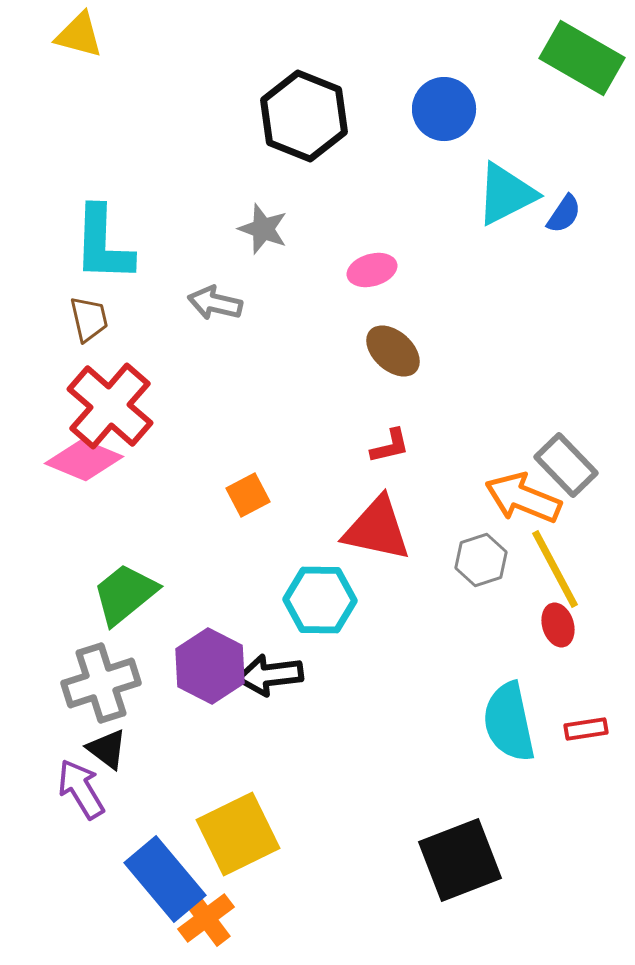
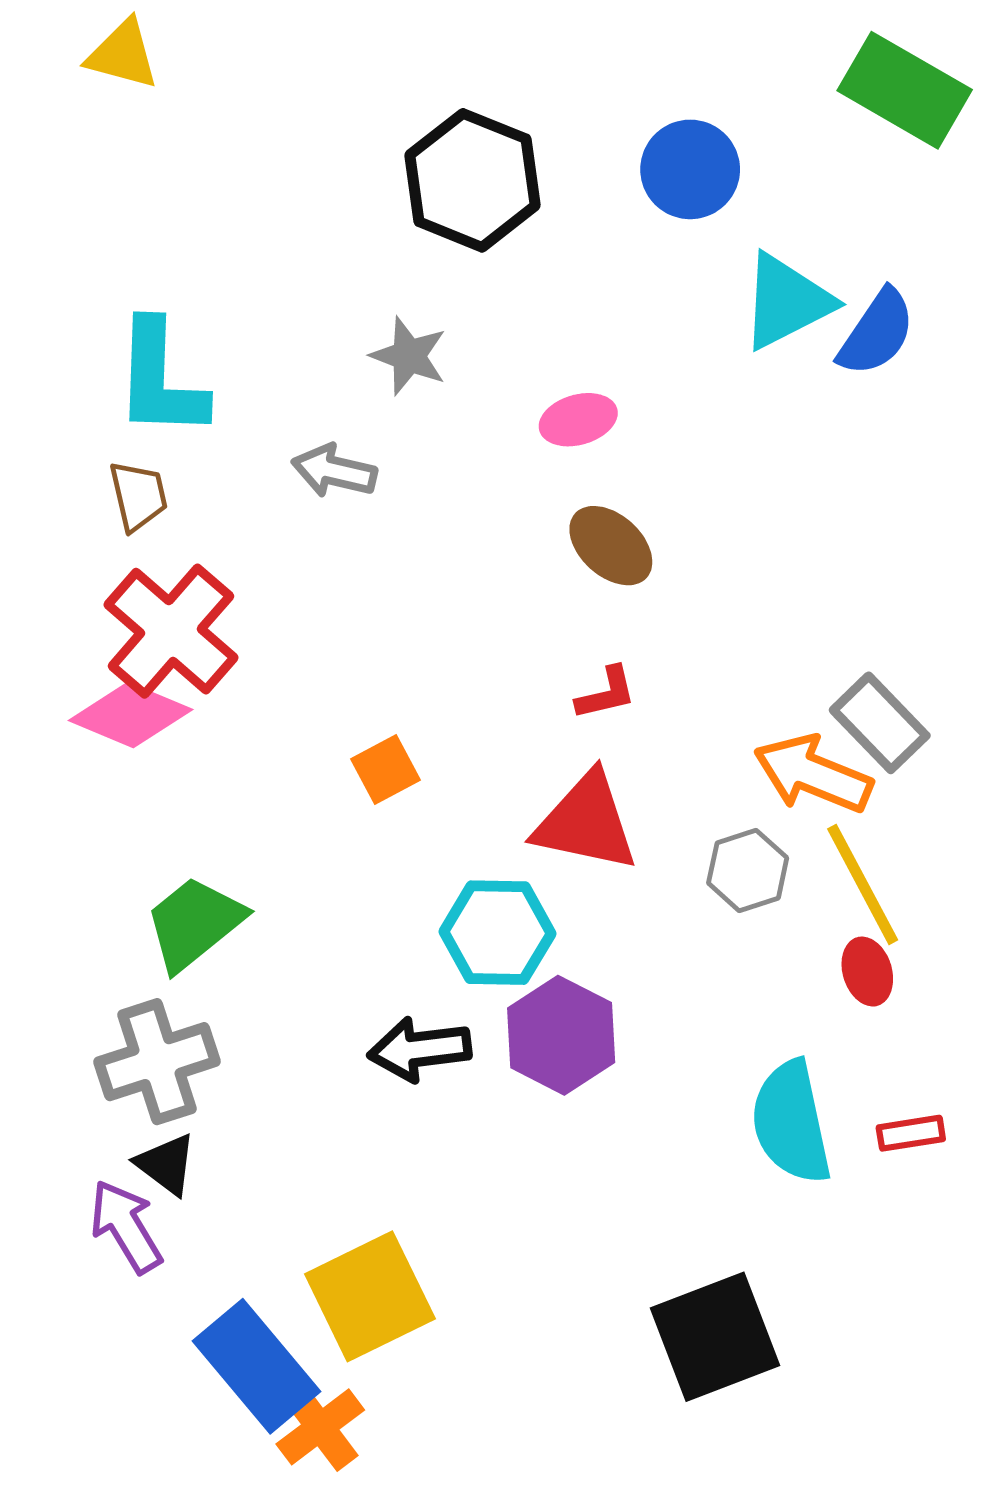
blue semicircle: (564, 214) -> (877, 333), size x1.5
purple hexagon: (210, 666) -> (561, 1035), moved

